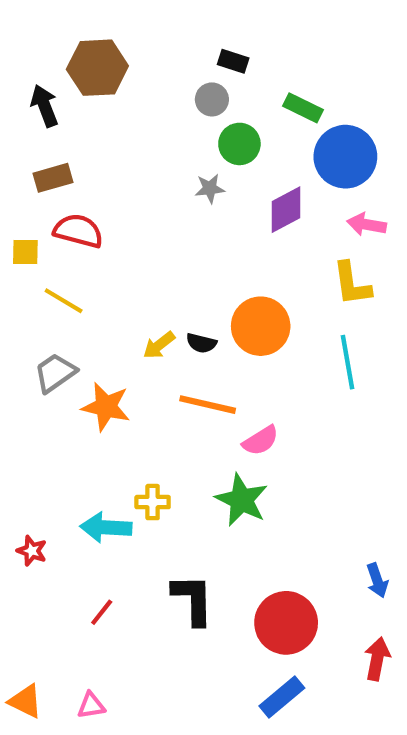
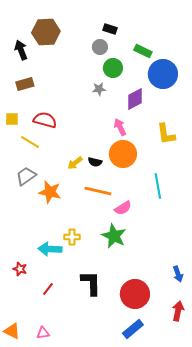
pink arrow: (367, 224) -> (120, 127), moved, turned 54
red semicircle: (78, 231) -> (45, 120), moved
cyan line: (348, 362) -> (158, 186), moved
red star: (32, 551) -> (20, 269), moved

